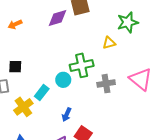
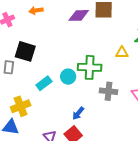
black square: (15, 67) -> (25, 51), size x1.5
yellow cross: (23, 107) -> (21, 106), moved
blue arrow: (67, 115) -> (78, 113), moved

